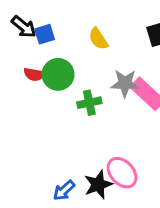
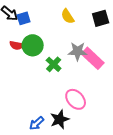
yellow semicircle: (98, 39) -> (68, 16), moved
green cross: (89, 103) -> (54, 64), turned -35
pink ellipse: (122, 173) -> (76, 99), moved

